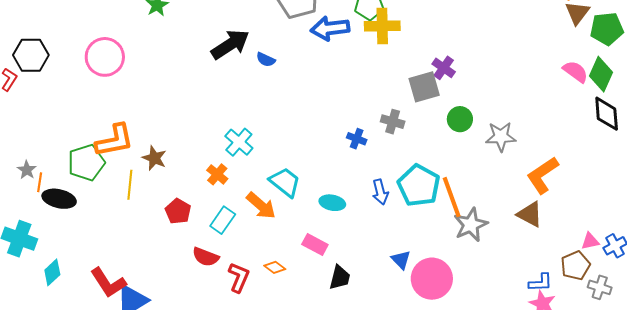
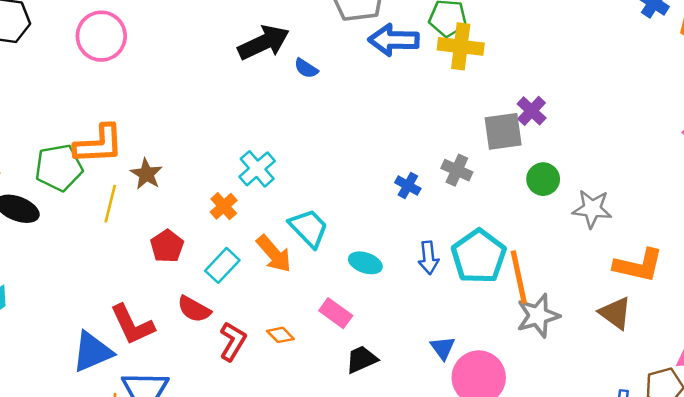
orange L-shape: (543, 175) -> (638, 265), turned -141
black trapezoid: (340, 277) -> (361, 359), turned -136
red L-shape: (108, 283) -> (132, 325), moved

